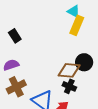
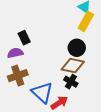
black rectangle: (15, 36) -> (24, 38), moved
black circle: (84, 62) -> (77, 48), moved

